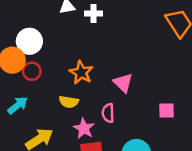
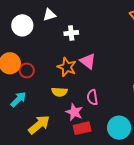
white cross: (93, 14) -> (71, 33), moved
white circle: (29, 41) -> (22, 25), moved
pink triangle: (123, 83) -> (88, 61), moved

